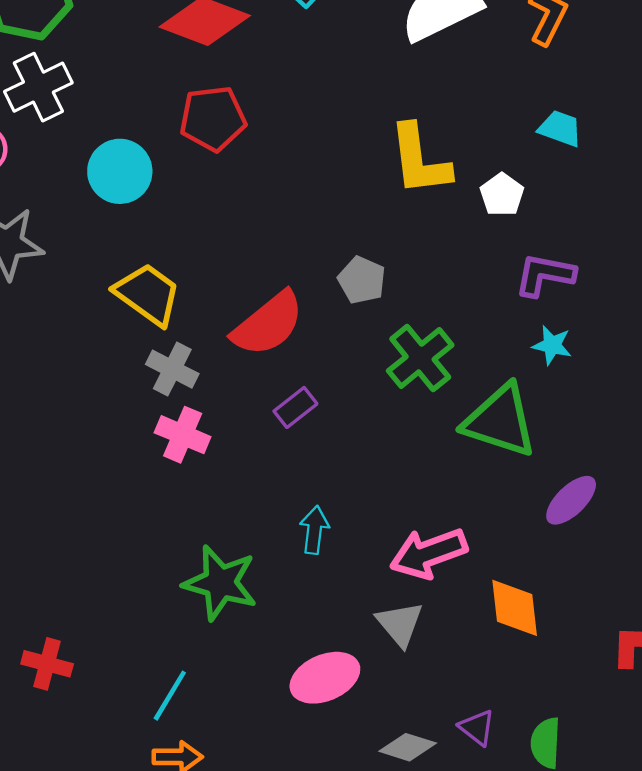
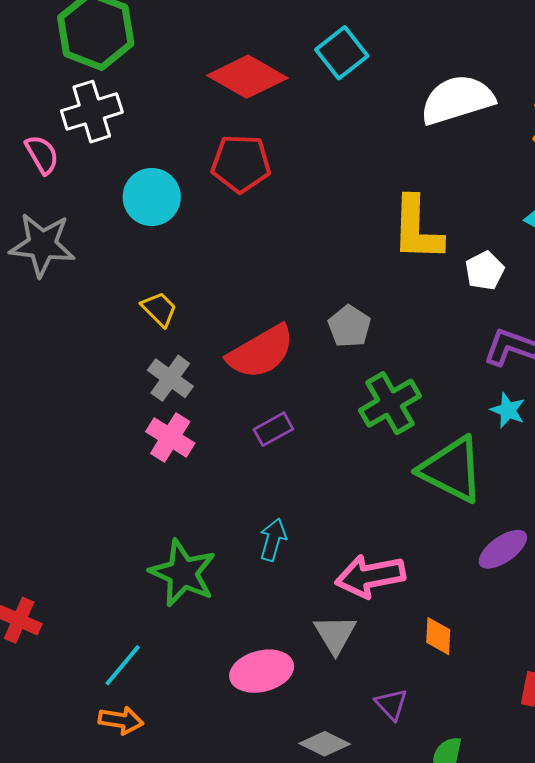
yellow trapezoid: (148, 294) -> (159, 309), size x0.6
orange diamond: (515, 608) -> (438, 636), size x0.7
purple triangle: (477, 728) -> (391, 704), moved

